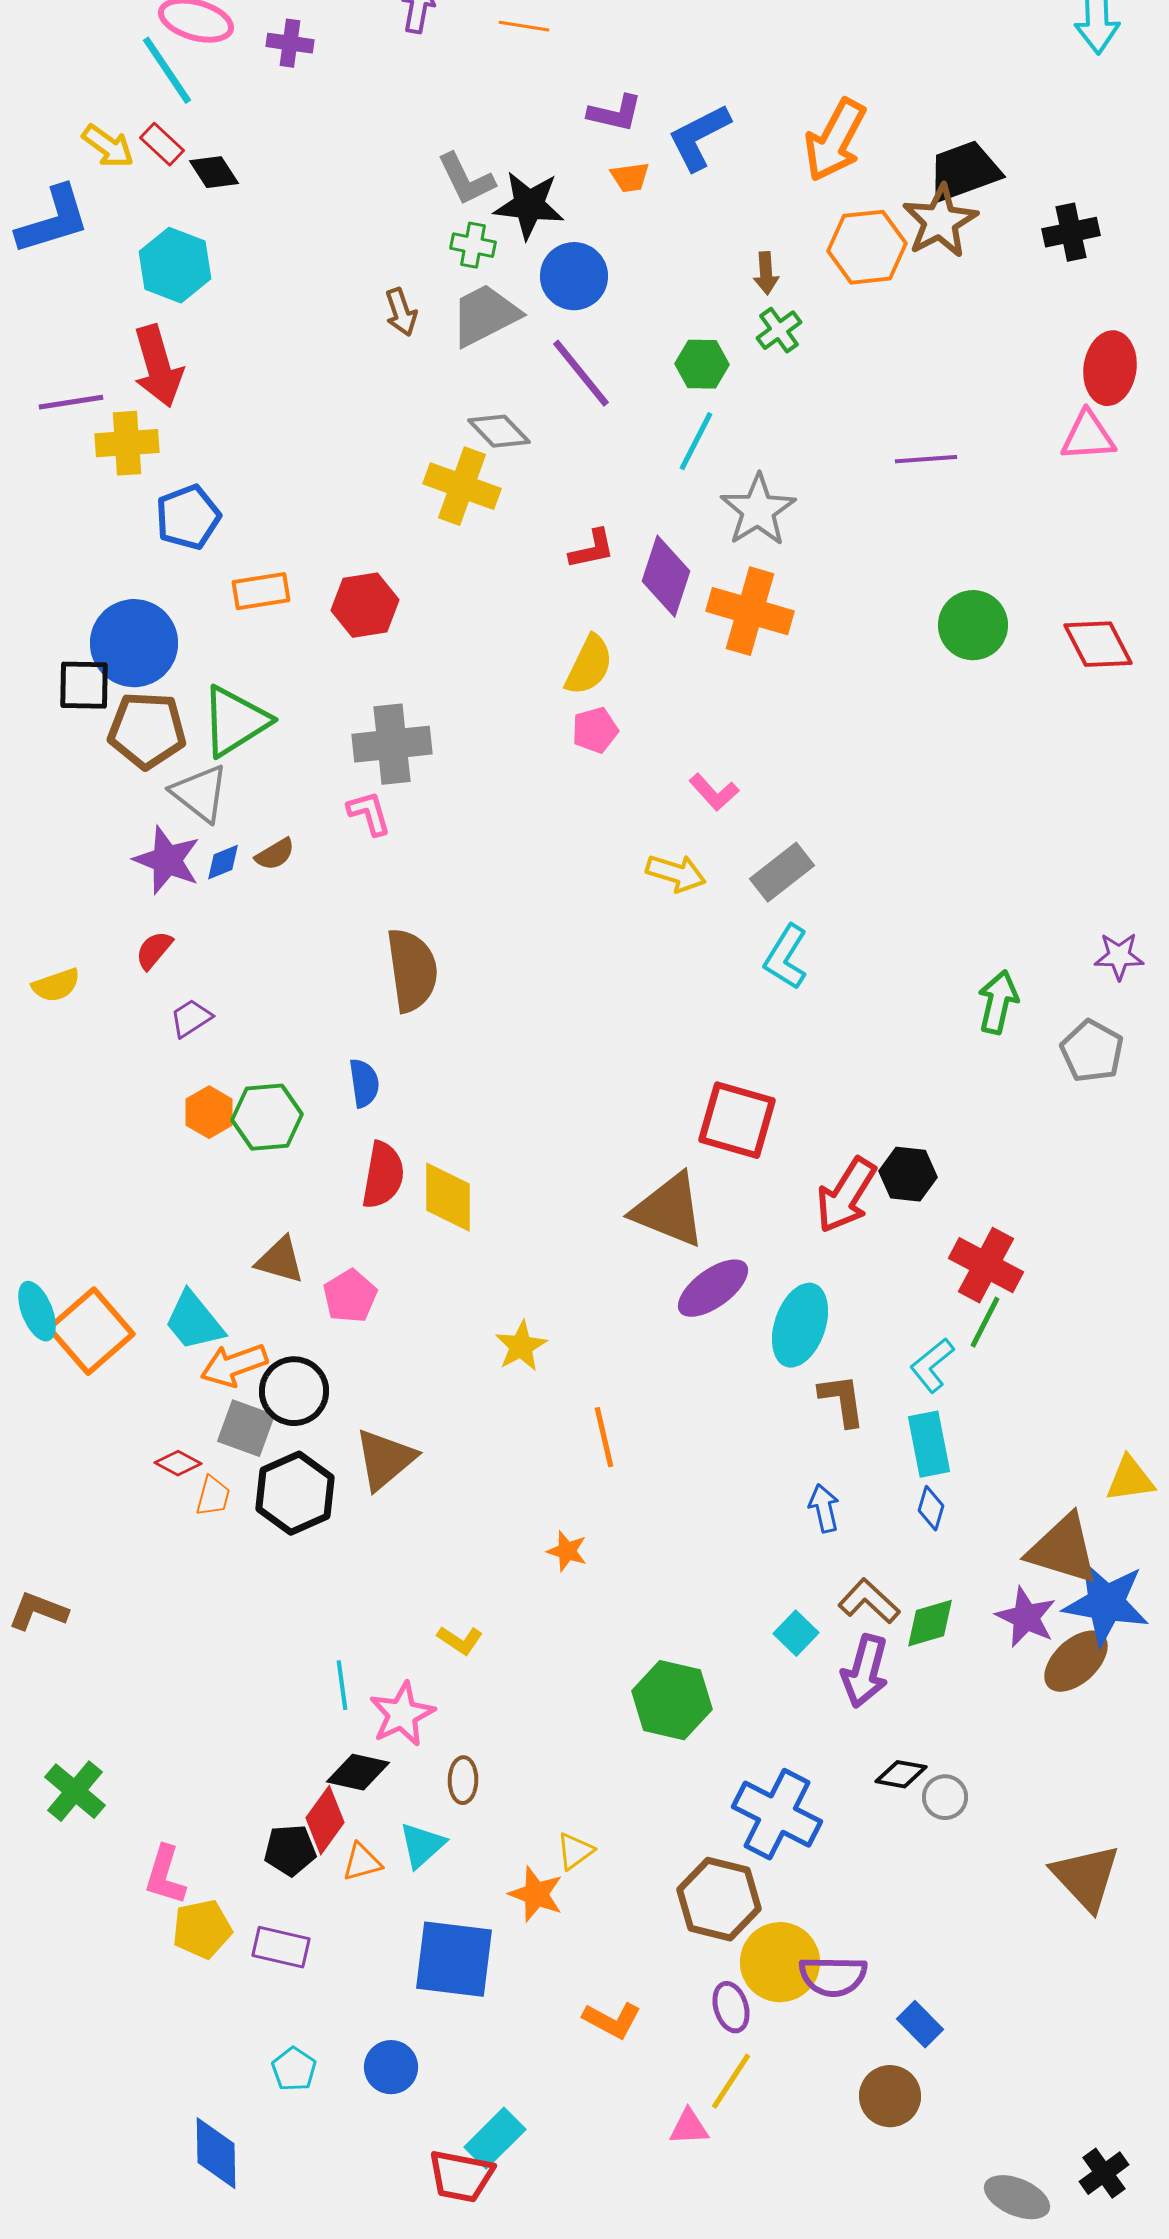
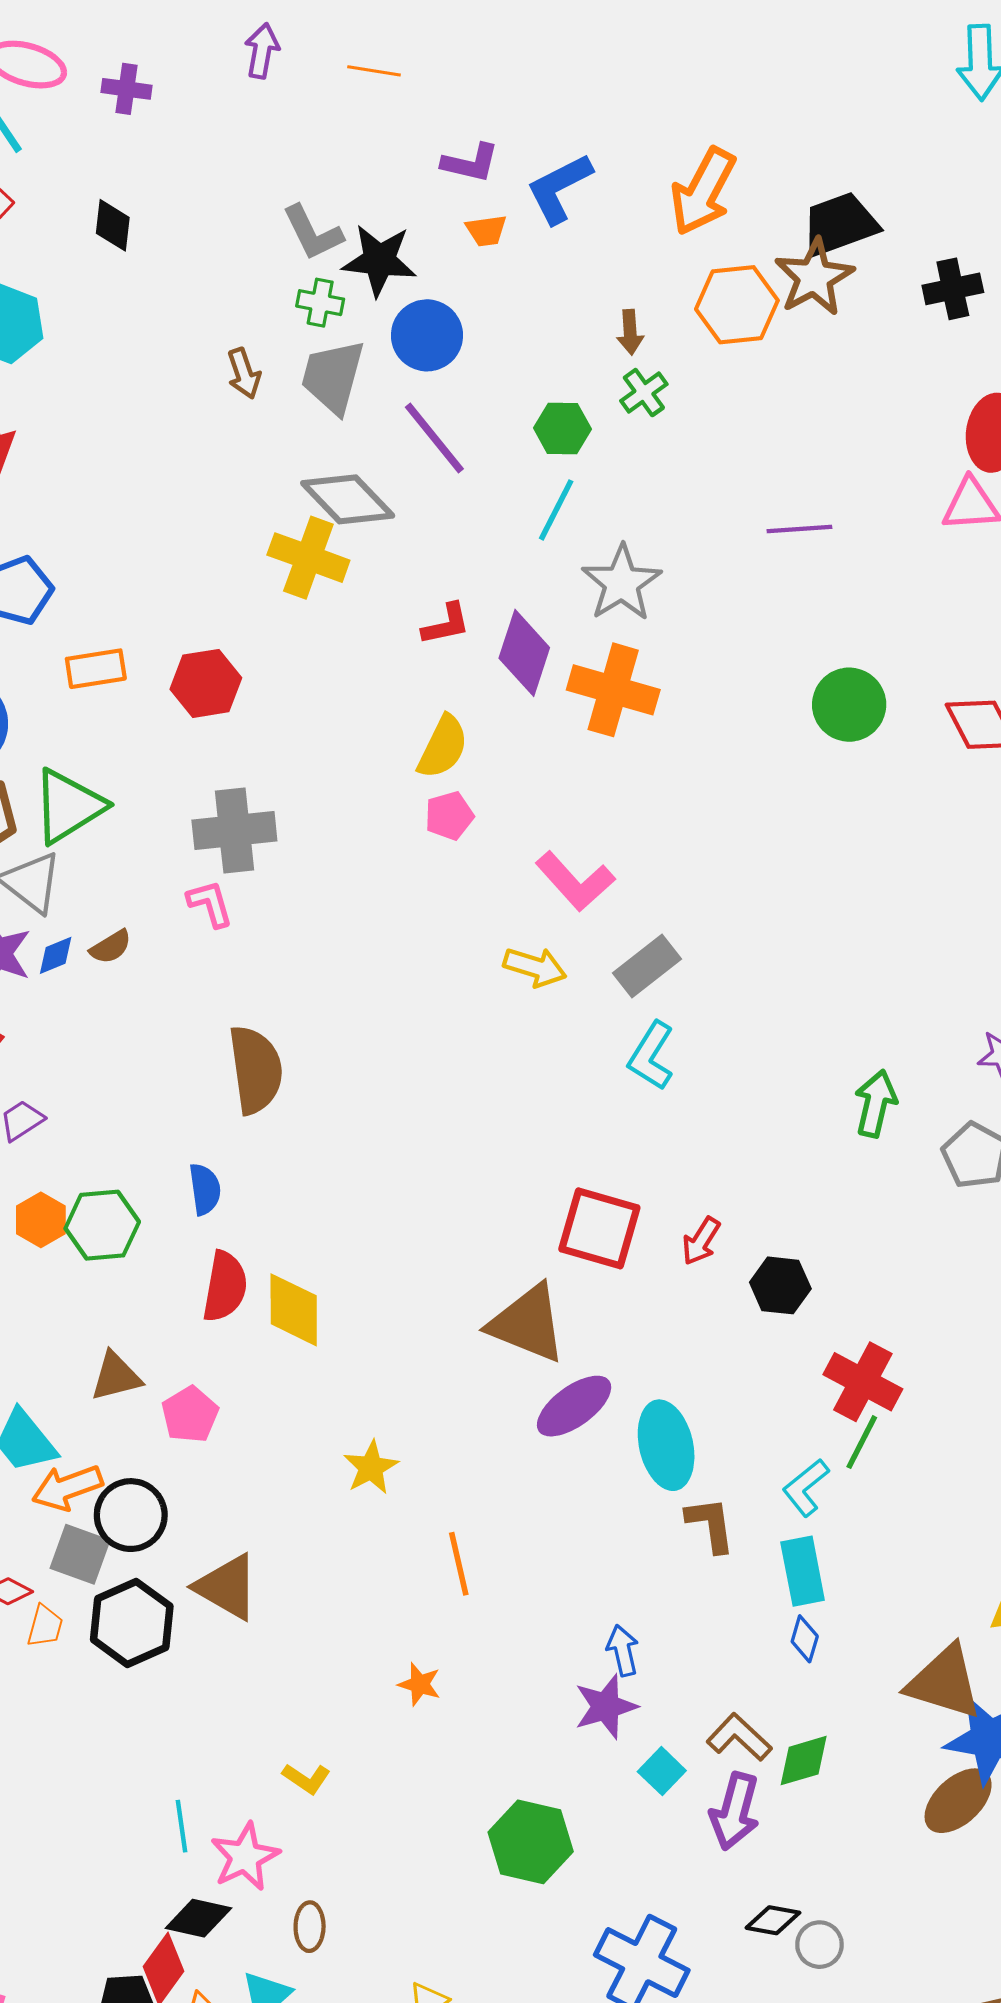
black diamond: (214, 172) -> (113, 225), moved, turned 39
gray trapezoid: (485, 315) -> (333, 377), turned -48
gray diamond: (499, 431) -> (348, 499), size x1.4
pink L-shape: (714, 792) -> (575, 881), size x1.5
red arrow: (846, 1195) -> (701, 1241), moved, size x0.6
brown triangle: (280, 1260) -> (116, 1376), turned -30
cyan ellipse: (800, 1325) -> (666, 1445), turned -32
brown triangle: (385, 1459) -> (227, 1587), turned -50
blue arrow: (824, 1508) -> (623, 1650), moved
purple star: (1026, 1617) -> (606, 1707), moved, turned 30

